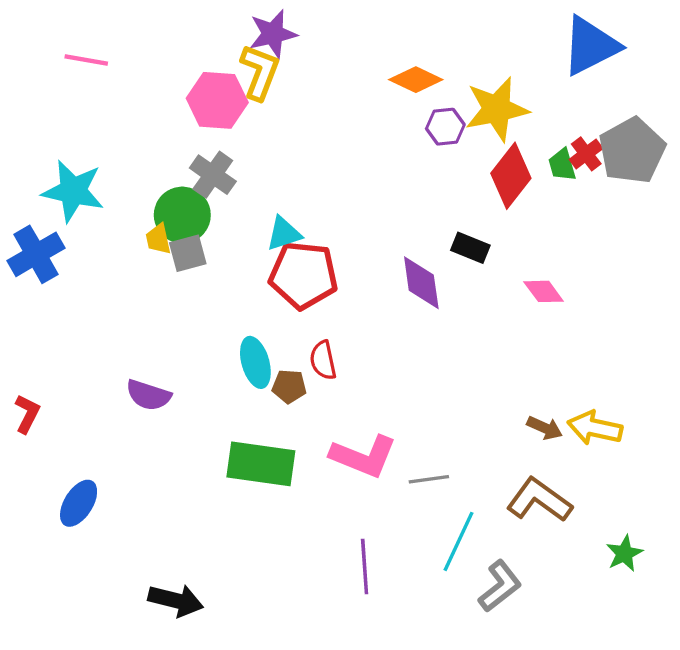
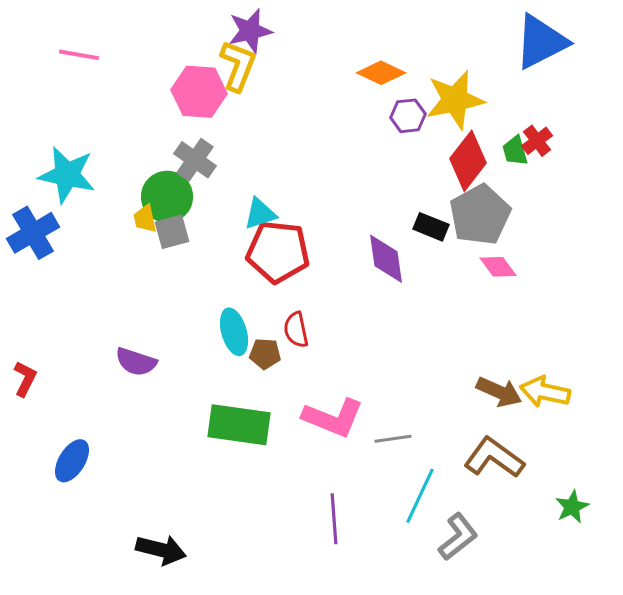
gray pentagon: (632, 151) -> (480, 215), moved
brown arrow: (545, 428) -> (499, 392), size x1.4

